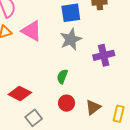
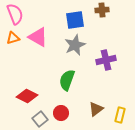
green semicircle: (62, 77) -> (67, 80), size x1.5
red circle: (67, 103) -> (61, 113), moved

